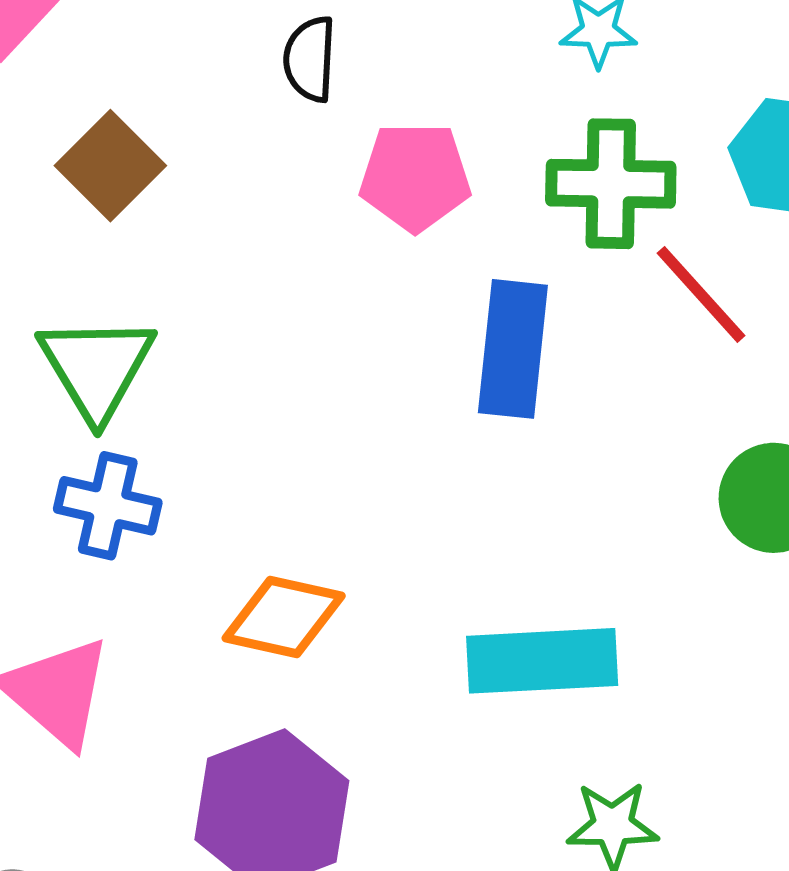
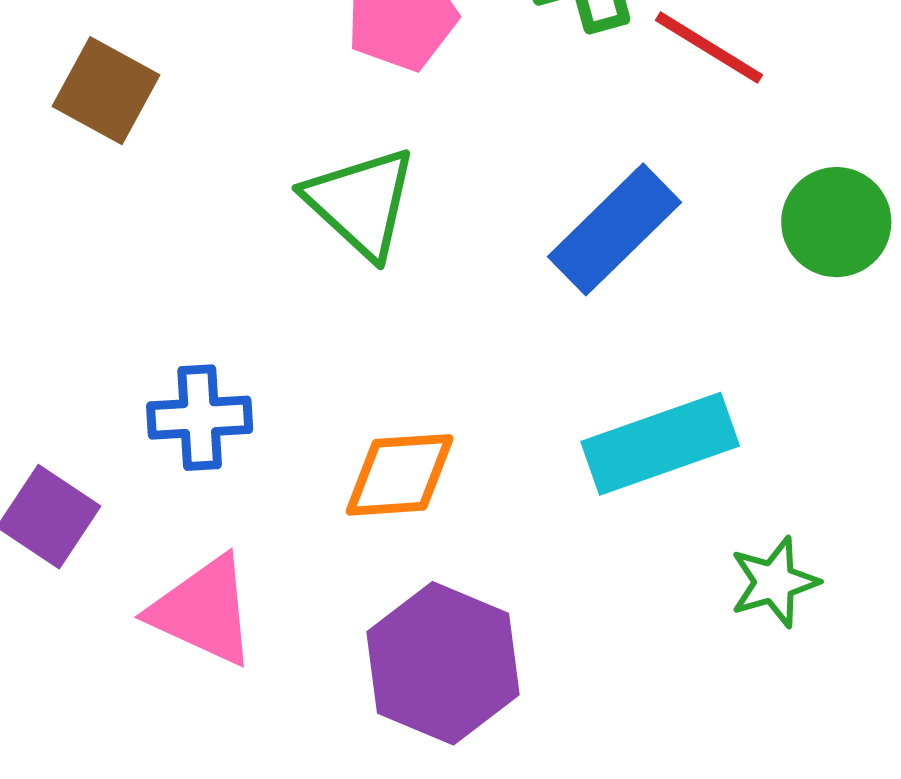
blue rectangle: (513, 349) -> (614, 229), moved, turned 56
green triangle: (97, 367) -> (361, 202), moved

